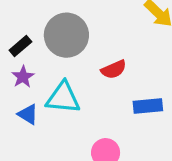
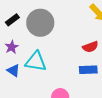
black rectangle: (20, 46) -> (12, 20), moved
red semicircle: (114, 69) -> (90, 47), moved

